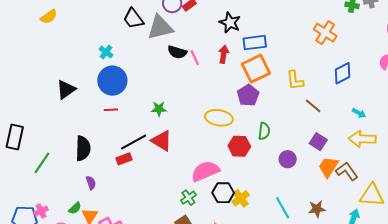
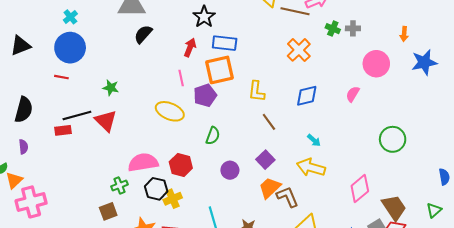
black semicircle: (177, 52) -> (143, 34), turned 102
pink line: (195, 58) -> (181, 78), moved
red hexagon: (239, 146) -> (181, 165), moved

